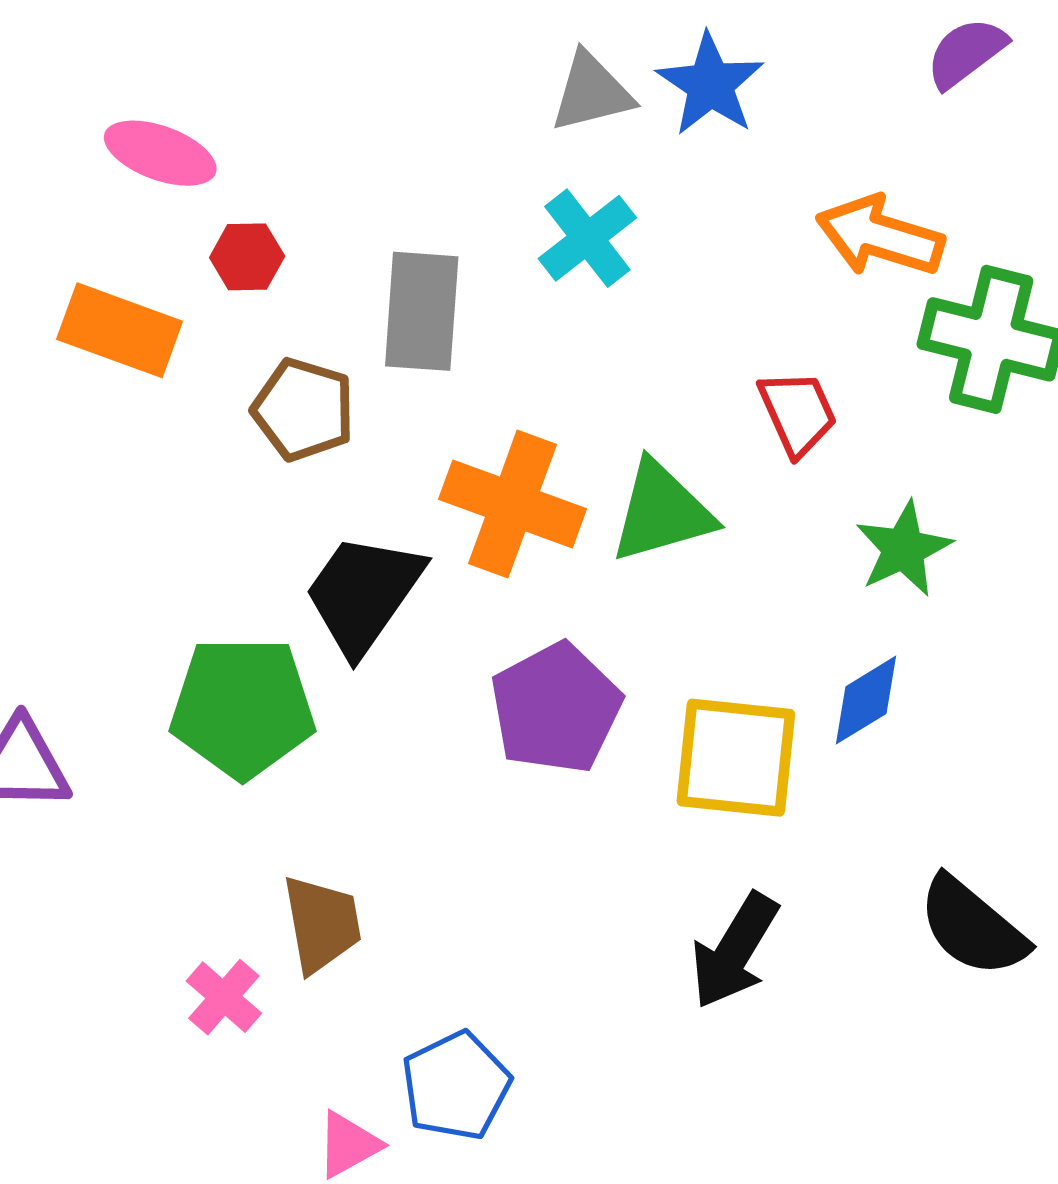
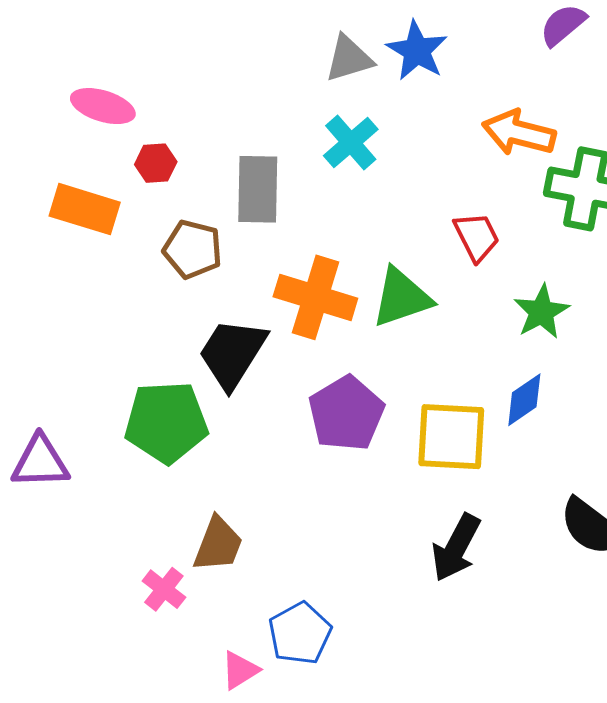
brown trapezoid: (322, 924) -> (218, 544), turned 34

